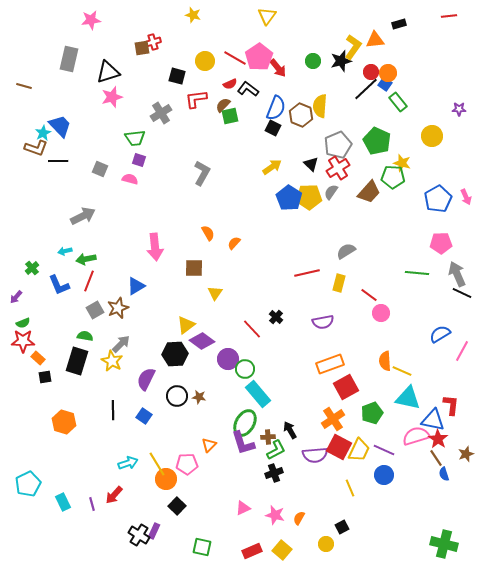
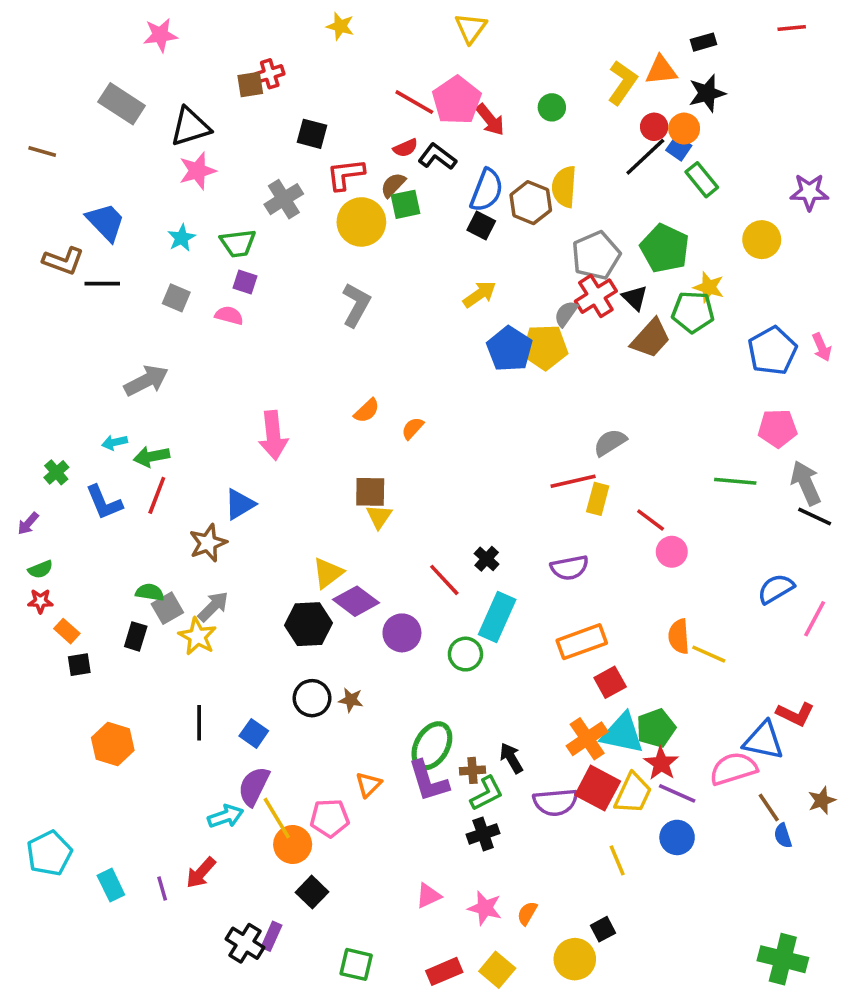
gray rectangle: (69, 59) -> (122, 104), turned -70
yellow circle: (205, 61) -> (361, 222), moved, size x1.4
black star: (341, 61) -> (707, 93), moved
purple star: (459, 109) -> (809, 192), size x1.5
cyan star: (43, 133) -> (182, 238), moved
black triangle: (311, 164) -> (635, 298), moved
gray semicircle: (331, 192) -> (566, 314), moved
orange semicircle: (208, 233) -> (367, 411), turned 77
brown square: (194, 268) -> (370, 492), moved
red line: (307, 273) -> (573, 481), moved
gray square: (95, 310) -> (167, 608), moved
red star: (23, 341) -> (40, 601), size x0.6
black rectangle: (77, 361) -> (136, 636), size x0.6
green circle: (245, 369) -> (465, 654), moved
purple semicircle: (146, 379) -> (254, 786), moved
red square: (346, 387) -> (610, 682), size x0.7
cyan rectangle: (258, 394) -> (497, 617), moved, turned 64
cyan triangle: (408, 398) -> (622, 733), moved
red L-shape: (451, 405) -> (795, 714), turned 110
red star: (438, 439) -> (661, 763), moved
yellow circle: (326, 544) -> (575, 959), size x1.5

